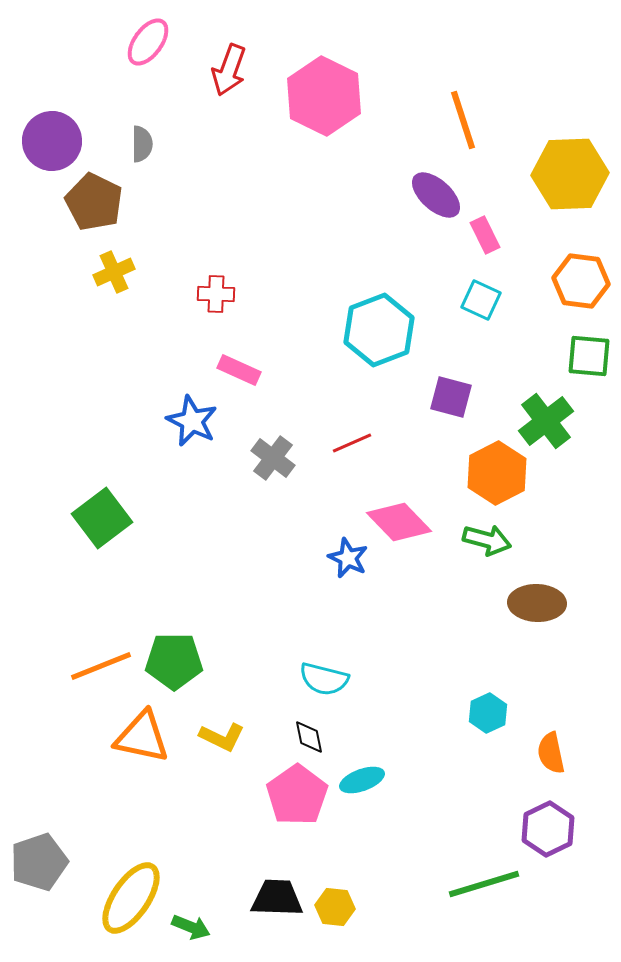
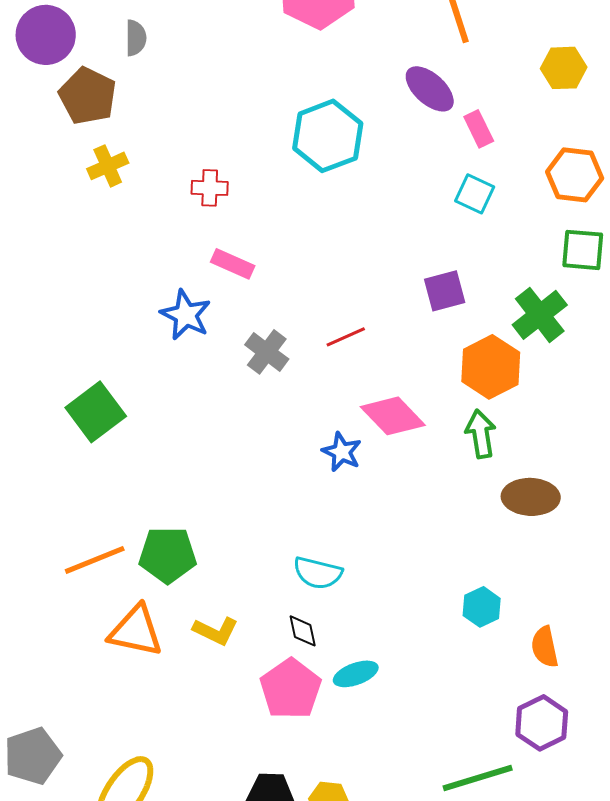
yellow hexagon: (570, 174) -> (564, 68), size x0.6
cyan hexagon: (379, 330) -> (328, 136), moved
purple square: (451, 397) -> (445, 291), turned -30
green arrow: (487, 540) -> (481, 434), turned -114

